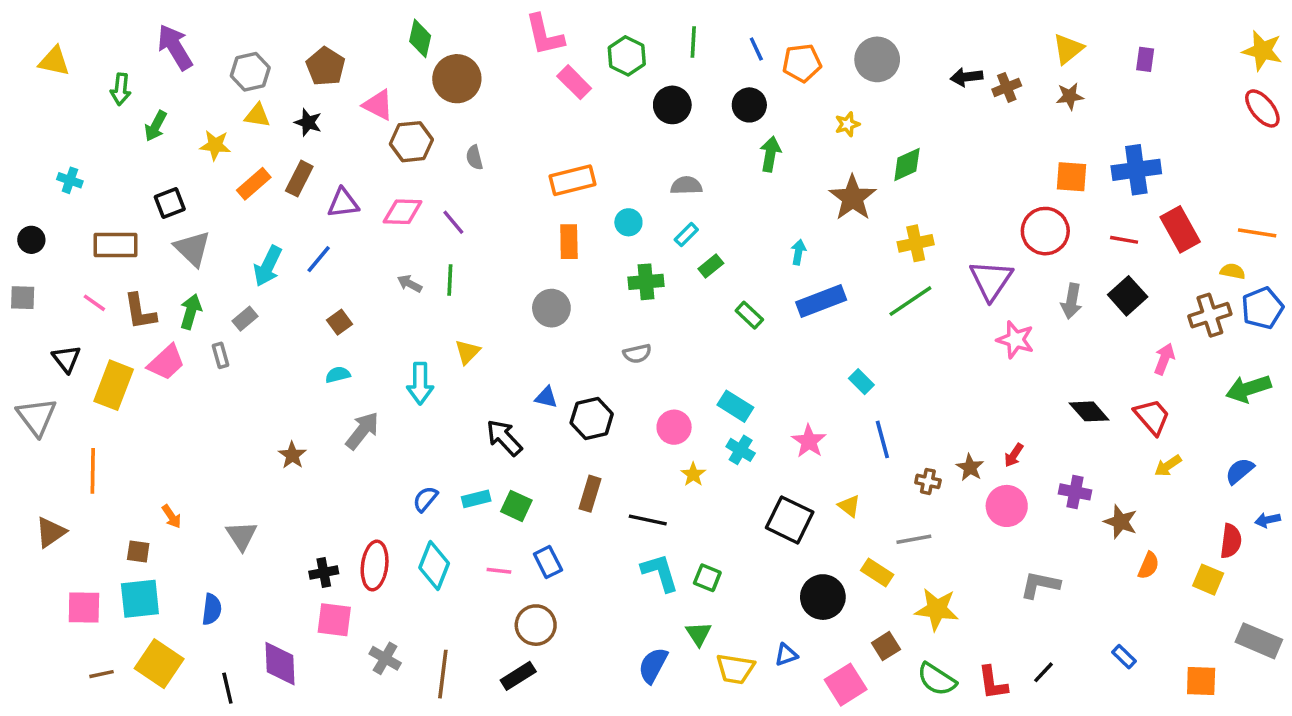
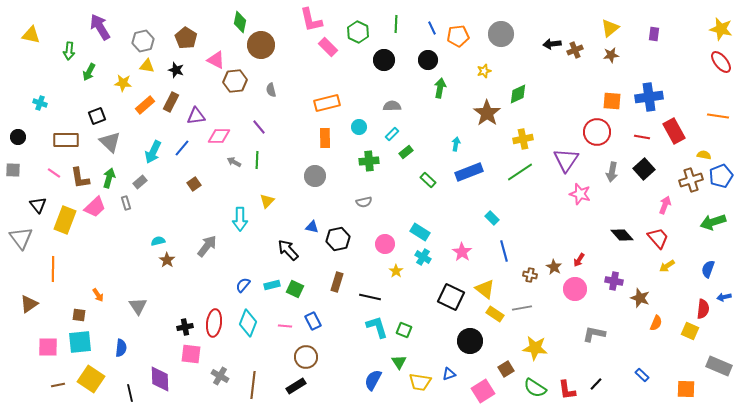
pink diamond: (403, 212) -> (219, 136), moved
orange line: (1257, 233) -> (718, 116), moved
cyan semicircle: (338, 375) -> (158, 241), moved
blue semicircle: (1240, 471) -> (708, 269), turned -30
yellow triangle: (849, 506) -> (485, 289), size x1.5
yellow rectangle: (877, 573) -> (495, 314), moved

